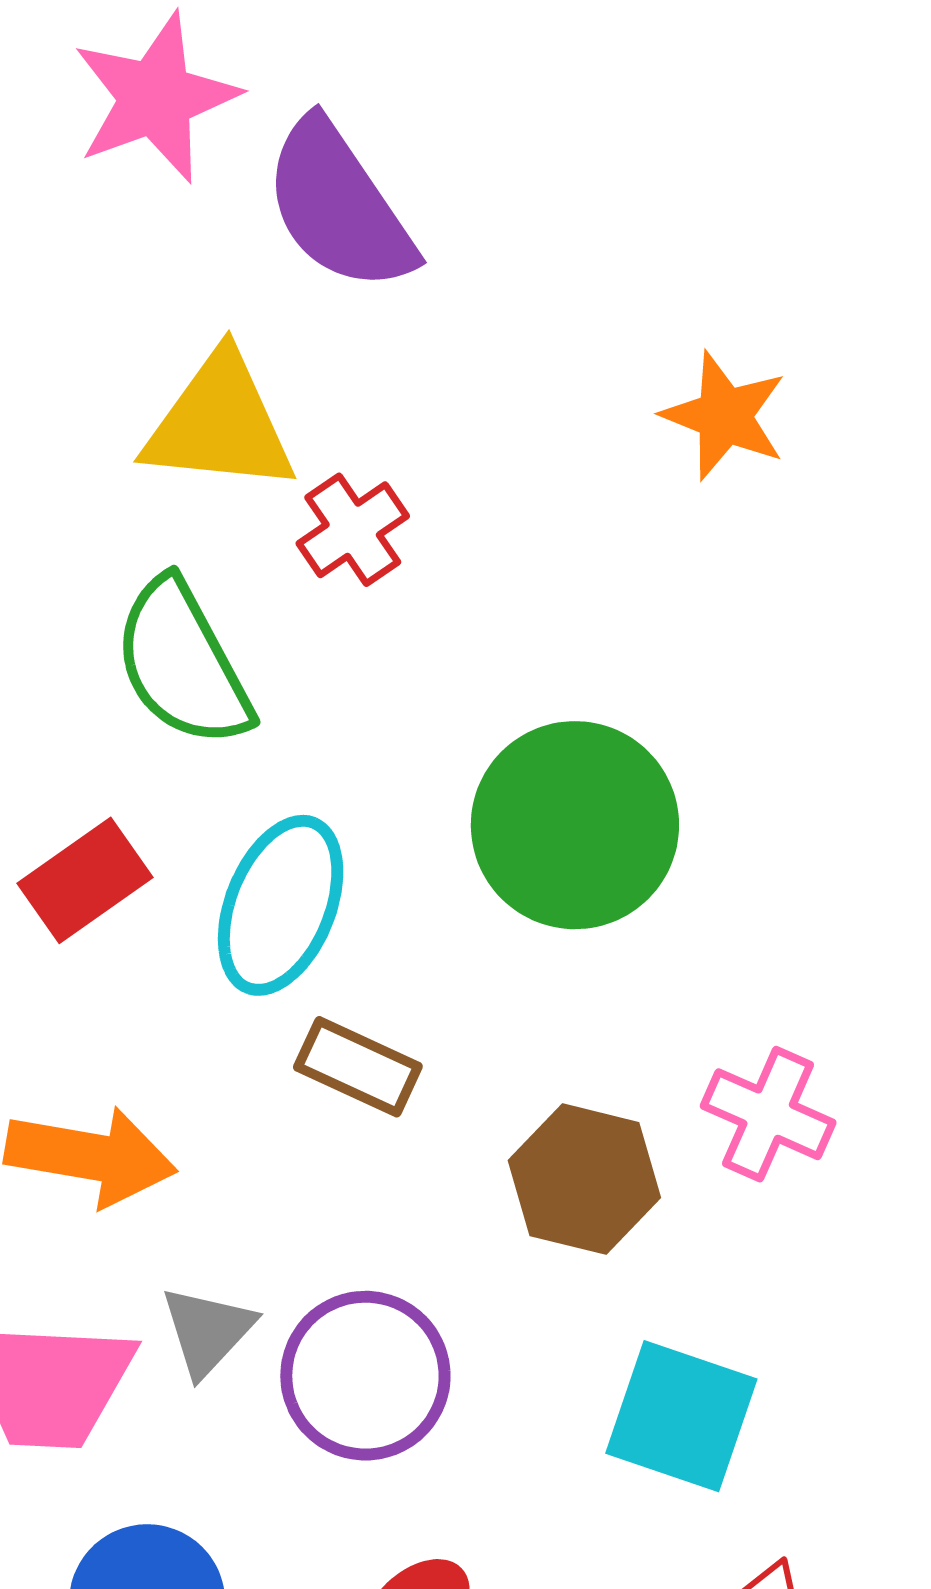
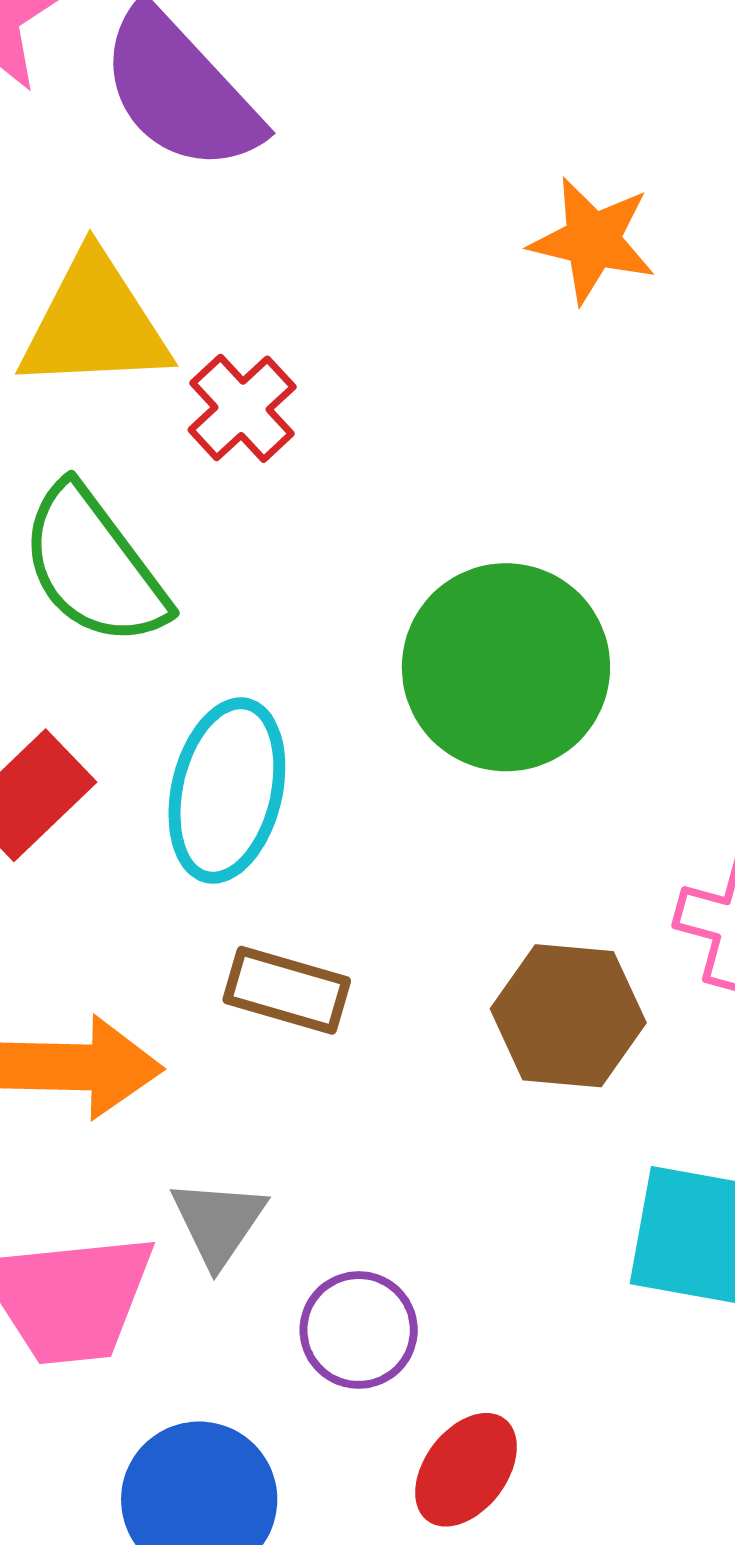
brown rectangle: (358, 1067) -> (287, 990), moved
purple circle: (365, 1376) -> (359, 1330), moved, size x0.7

